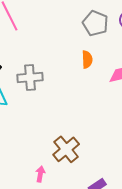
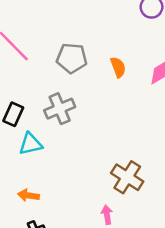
gray pentagon: (95, 23) -> (72, 58), moved

